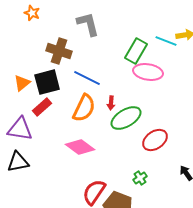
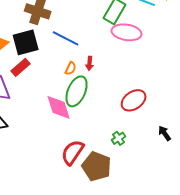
orange semicircle: (84, 108) -> (71, 68), moved, size x0.5
green ellipse: (126, 118) -> (77, 91), moved, turned -36
pink diamond: (80, 147) -> (59, 107), turned 36

